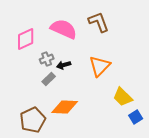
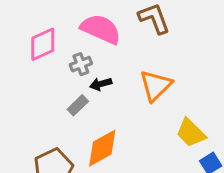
gray cross: (47, 59) -> (81, 64), moved
orange diamond: (65, 107) -> (102, 148), turned -32

